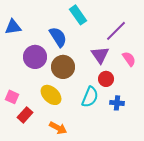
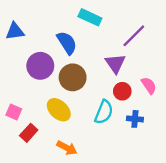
cyan rectangle: (78, 15) -> (90, 17), turned -30
pink semicircle: (129, 59) -> (149, 85), moved

